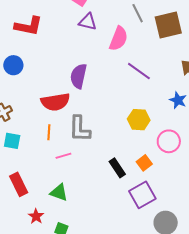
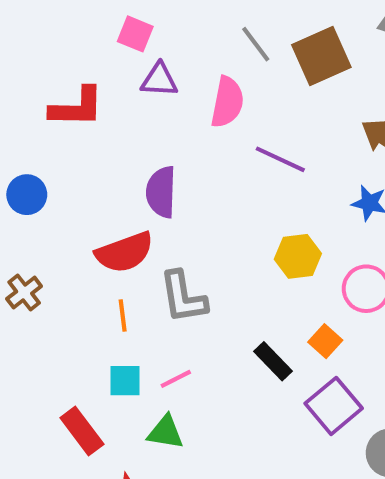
red L-shape: (28, 26) -> (77, 107), moved
cyan square: (12, 141) -> (125, 381), moved
pink line: (63, 156) -> (176, 379), moved

